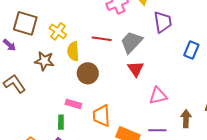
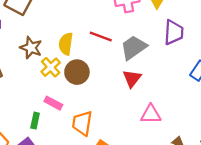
yellow cross: (58, 31) -> (51, 67), moved

